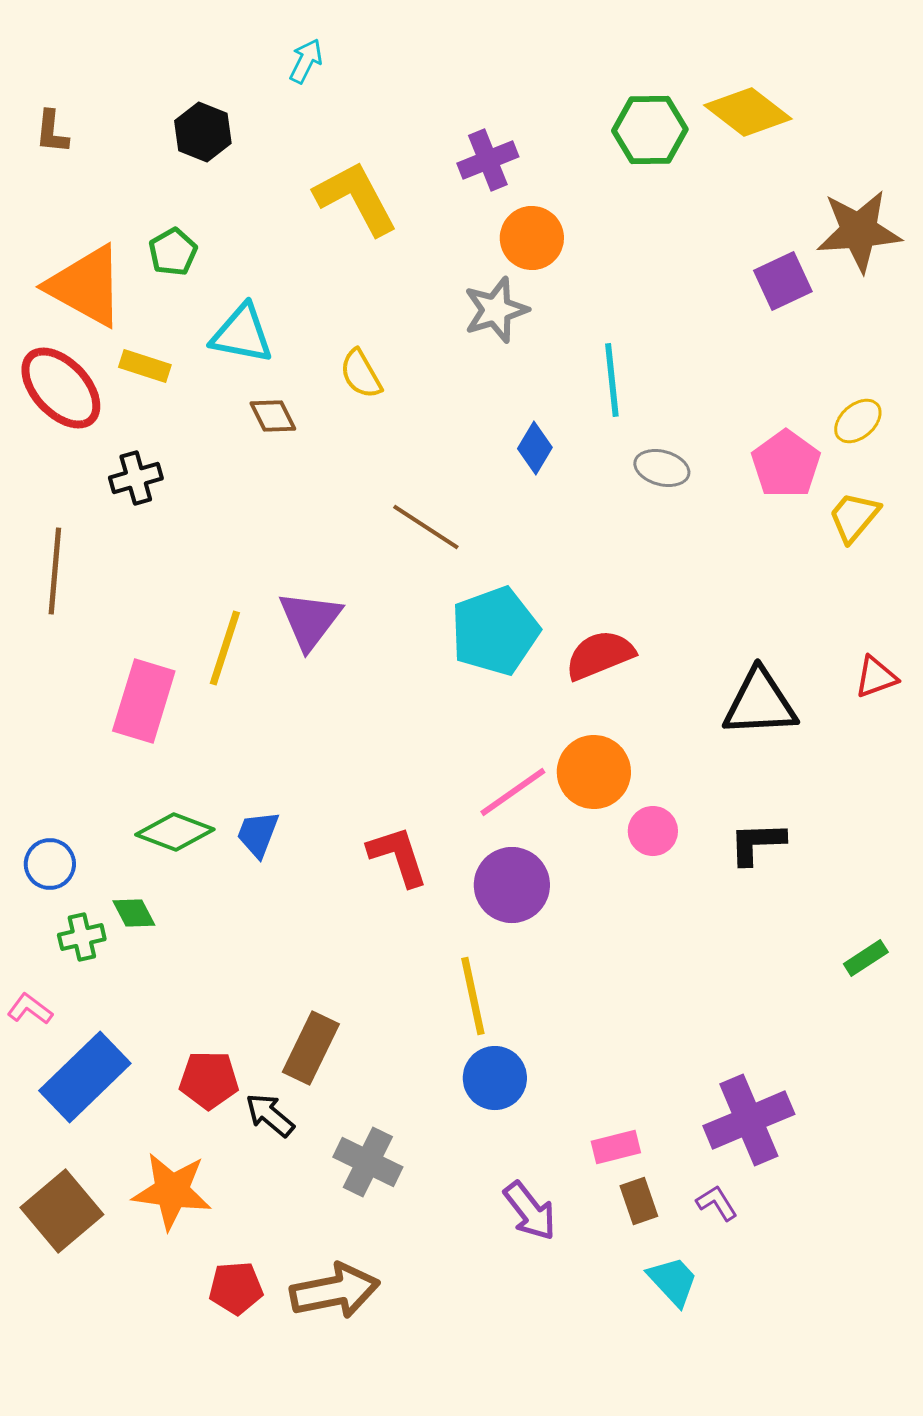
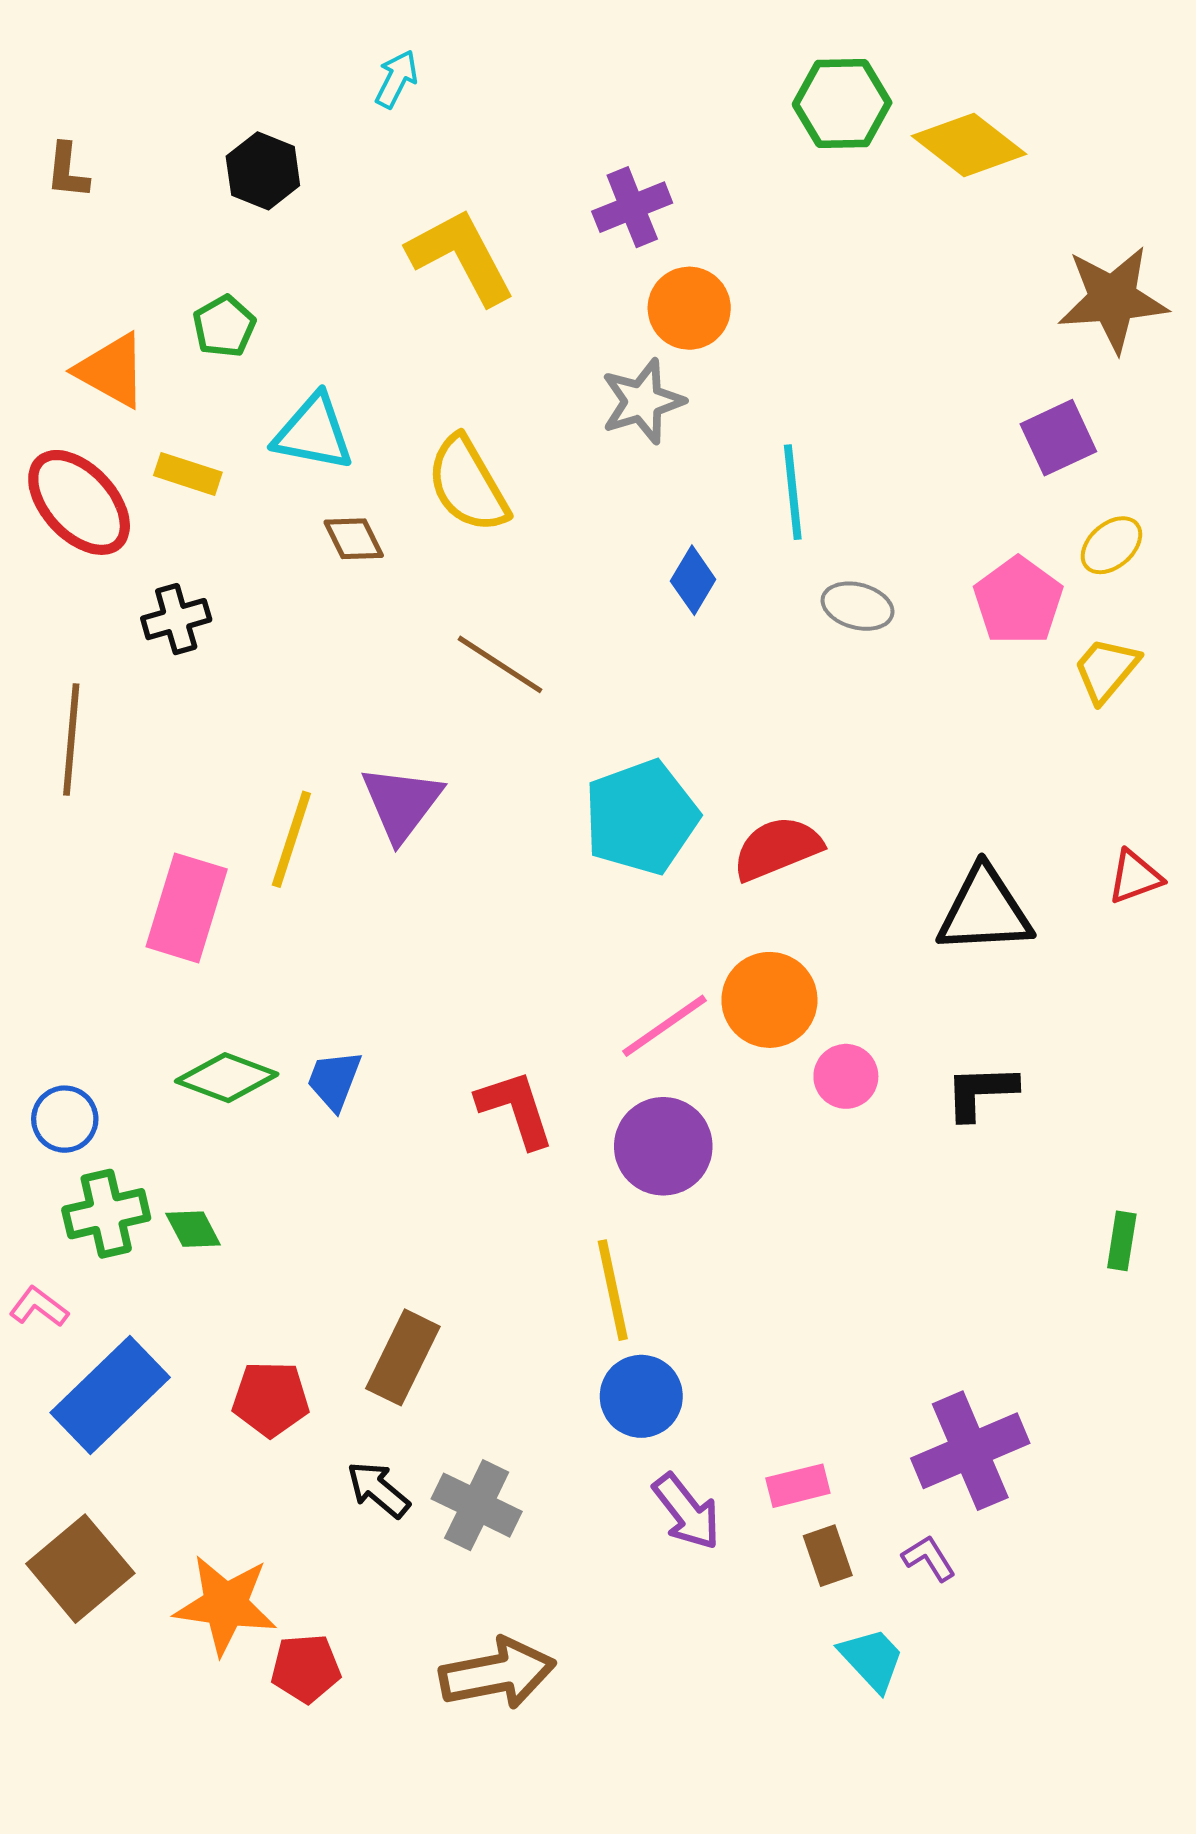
green hexagon: (650, 130) -> (842, 103), moved
purple square: (783, 281) -> (1058, 438), moved
orange triangle: (86, 286) -> (111, 370), size x0.7
yellow semicircle: (361, 374) -> (468, 484), size x1.5
brown line: (426, 527) -> (500, 664), moved
green diamond: (134, 913) -> (193, 1229), moved
green cross: (82, 937) -> (106, 1214), size x1.4
green rectangle: (866, 958) -> (1122, 1241), turned -48
black arrow: (270, 1115) -> (378, 1490), moved
orange star: (172, 1191) -> (225, 1605), moved
purple arrow: (530, 1211) -> (687, 1512), moved
brown arrow: (335, 1291) -> (497, 1674), moved

